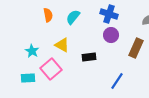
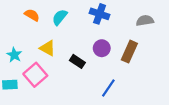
orange semicircle: (48, 15) -> (32, 15), turned -48
purple circle: (111, 35) -> (102, 48), moved
black rectangle: (89, 57) -> (77, 61), turned 40

